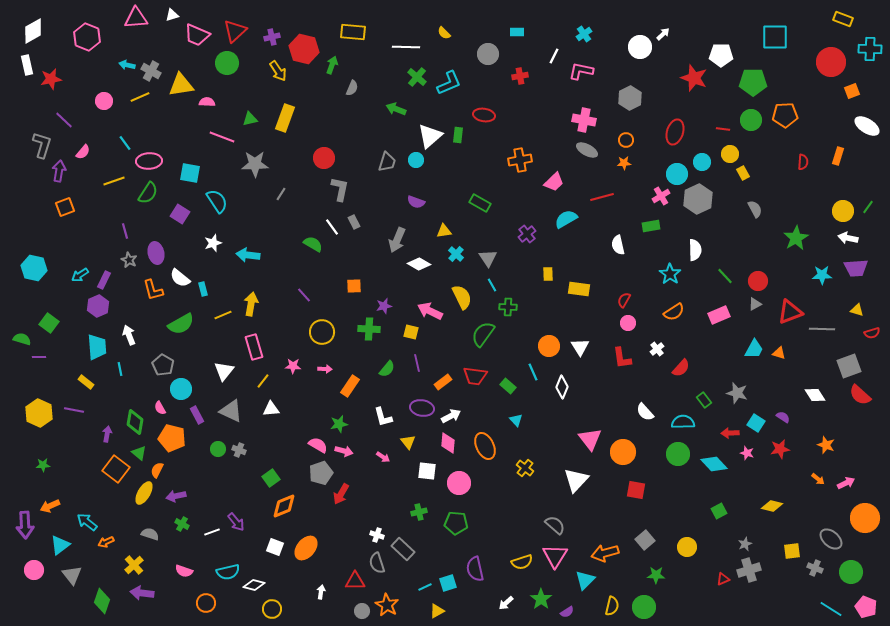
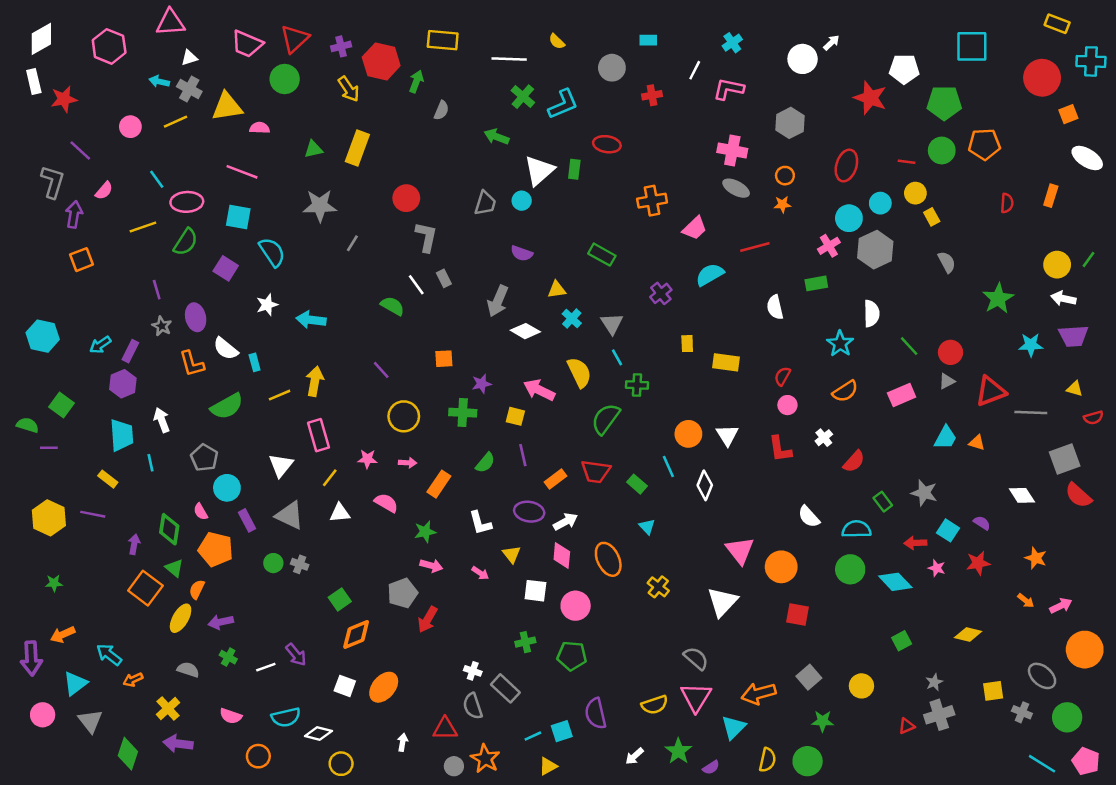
white triangle: (172, 15) -> (189, 58), moved
pink line: (222, 137) -> (242, 172), moved
pink semicircle: (318, 445) -> (386, 503), moved

